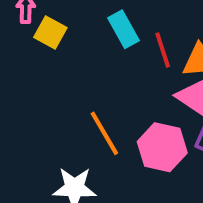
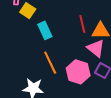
cyan rectangle: (123, 29) -> (45, 30), moved

